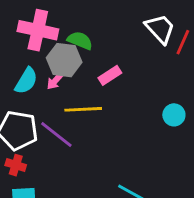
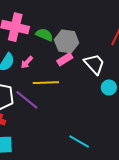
white trapezoid: (160, 29) -> (94, 64), moved
gray hexagon: (64, 60) -> (67, 41), moved

